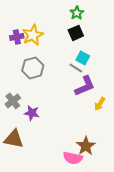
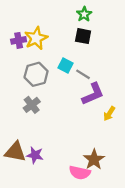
black square: (76, 33) -> (83, 36), turned 35
cyan square: (83, 58) -> (66, 66), moved
gray cross: (13, 101) -> (32, 105), moved
purple star: (32, 113) -> (35, 155), moved

